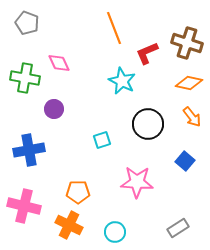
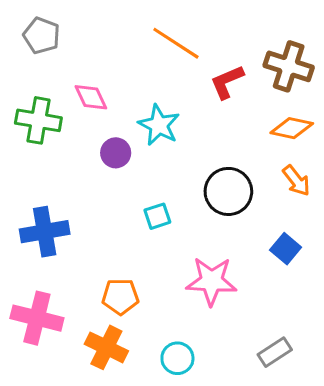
orange line: (114, 28) -> (176, 43), turned -36
cyan star: (122, 81) -> (159, 125), moved
purple circle: (54, 109) -> (116, 153), moved

